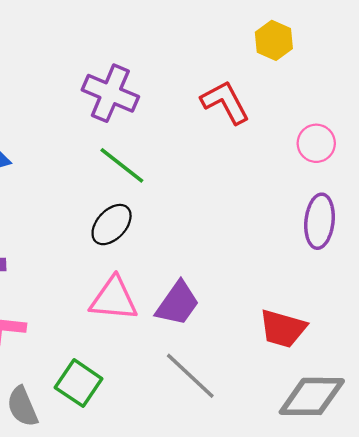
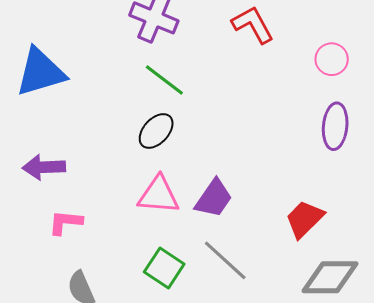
red trapezoid: (283, 329) -> (304, 219), turned 120
green square: (79, 383) -> (164, 268), moved

